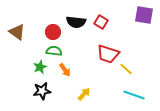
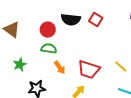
red trapezoid: (108, 54) -> (89, 70), moved
green star: (40, 67) -> (20, 65), moved

